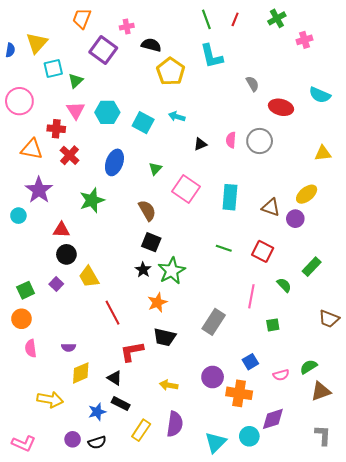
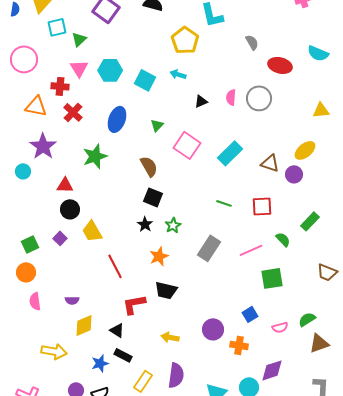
yellow pentagon: (171, 72) -> (185, 40), moved
cyan rectangle: (230, 197) -> (230, 153), turned 40
red square: (263, 251) -> (262, 206), turned -30
green star: (172, 271) -> (173, 225), size x0.6
pink line: (251, 296) -> (251, 250), turned 55
gray rectangle: (214, 322) -> (209, 248), moved
green square: (273, 325) -> (272, 278), size x1.6
orange cross: (239, 393) -> (239, 345), size x0.7

